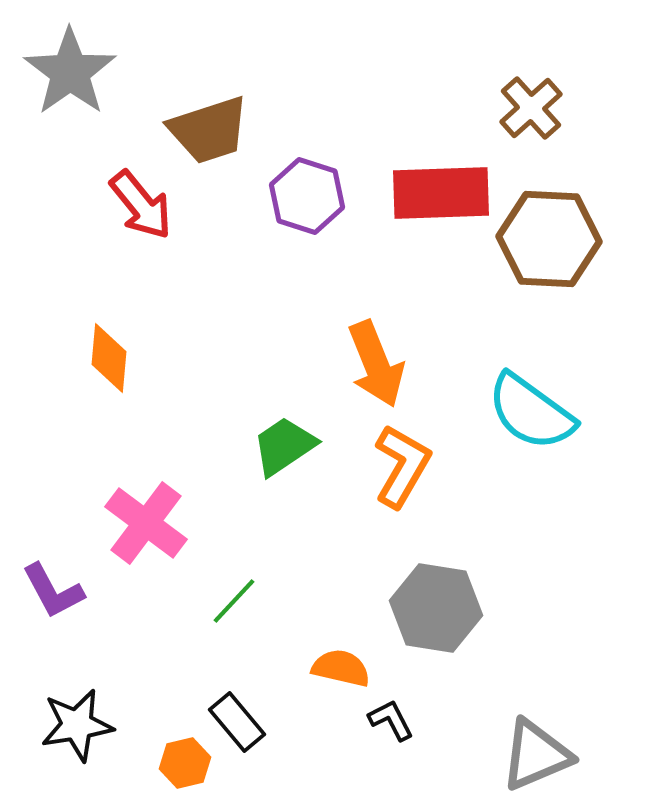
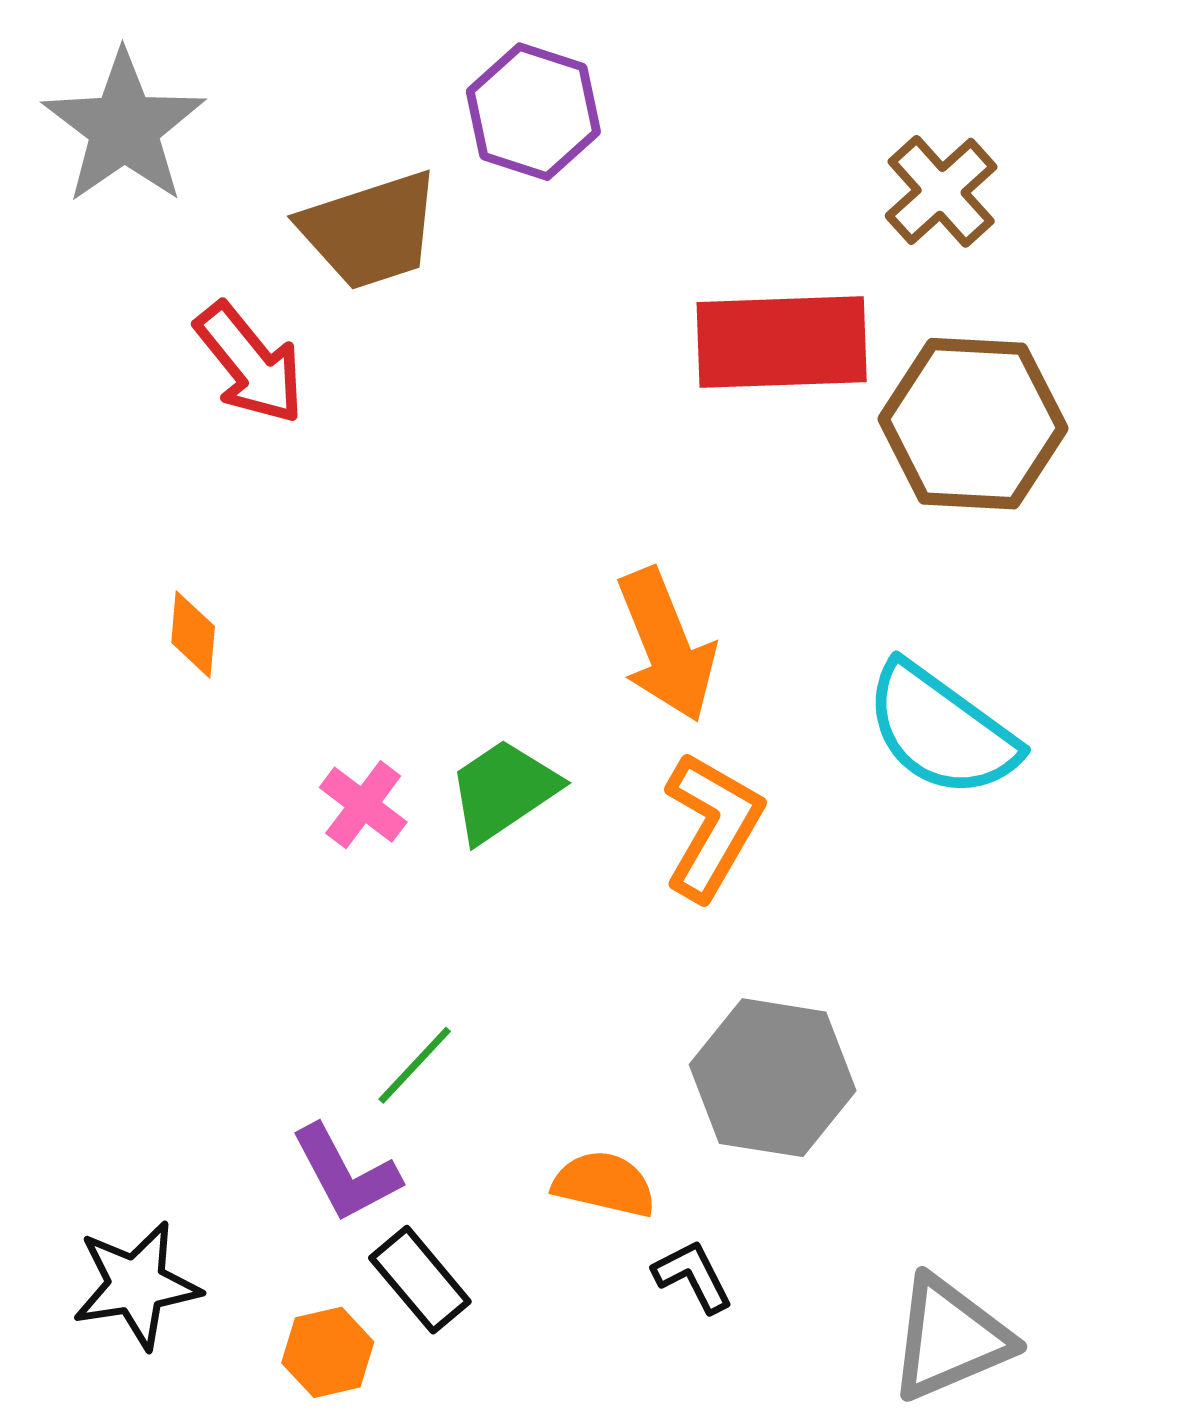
purple hexagon: (307, 196) -> (533, 112), moved
orange diamond: (109, 358) -> (193, 635), size x0.7
pink cross: (146, 523) -> (363, 805), moved, size x0.6
purple L-shape: (53, 591) -> (346, 1173), moved

